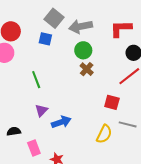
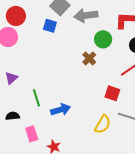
green circle: (83, 50) -> (103, 39), moved
green line: (36, 80) -> (36, 98), moved
purple triangle: (41, 110) -> (11, 78), moved

